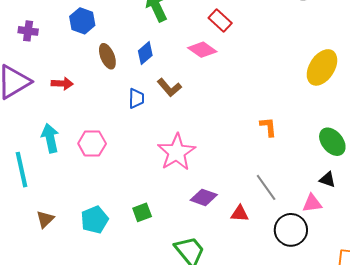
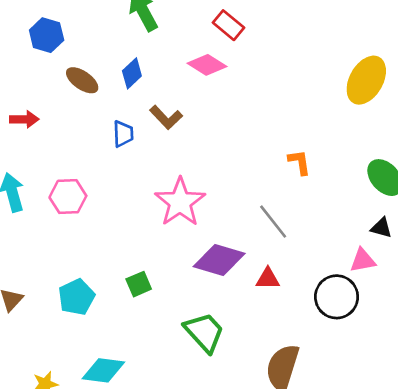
brown ellipse: (107, 56) -> (82, 80), turned -30
gray line: (266, 187) -> (273, 222), moved
purple diamond: (204, 197) -> (219, 260), size x1.4

